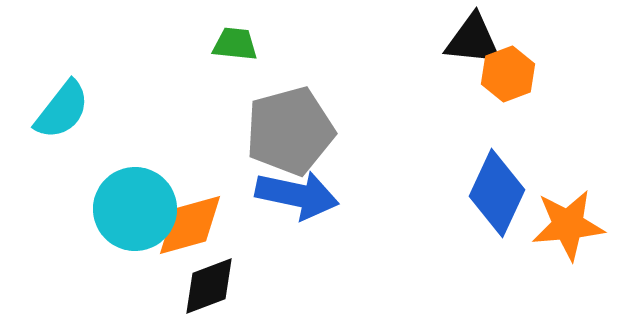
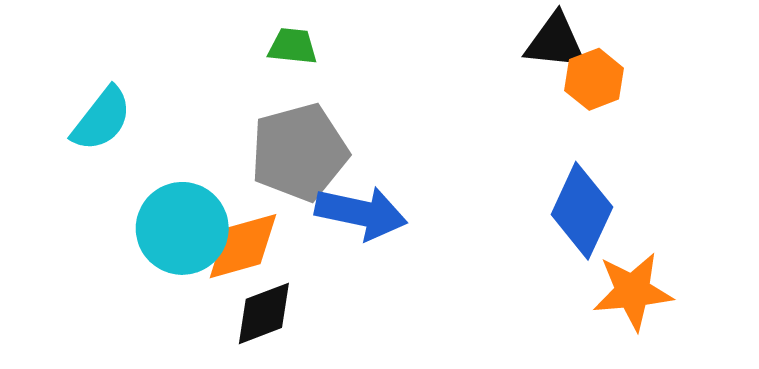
gray pentagon: (290, 131) -> (299, 152), moved
orange star: (568, 225) -> (633, 291), moved

